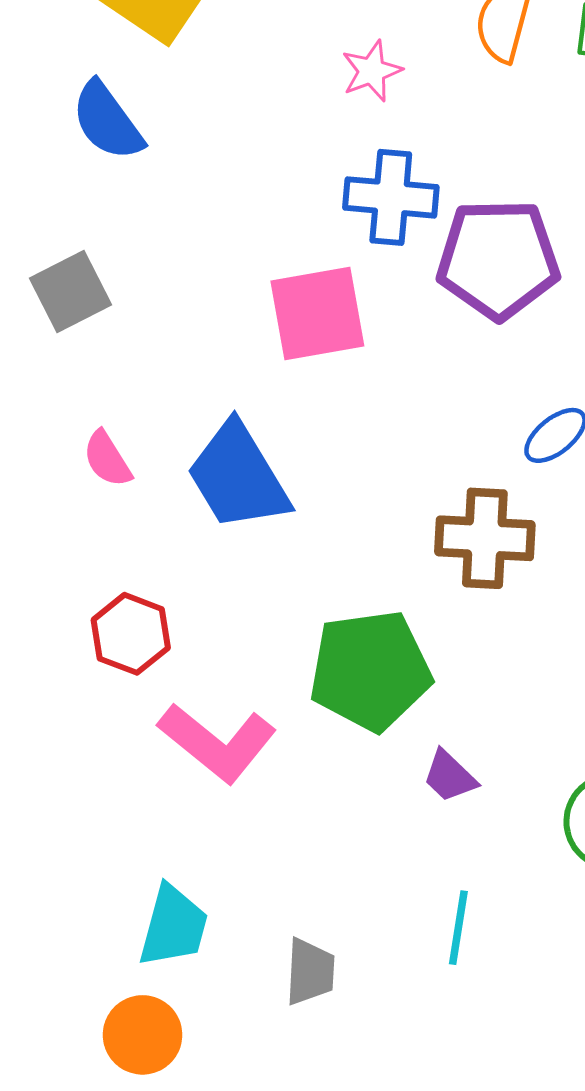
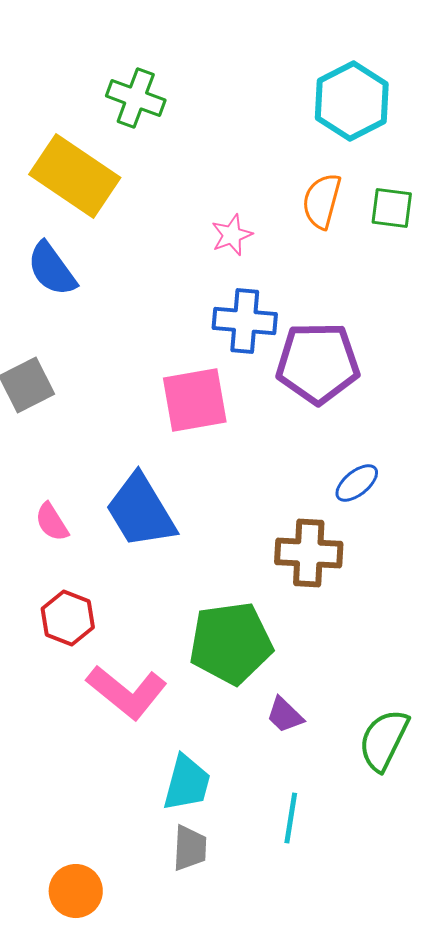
pink semicircle: (107, 459) -> (52, 522), moved
cyan trapezoid: (173, 926) -> (187, 783), moved

